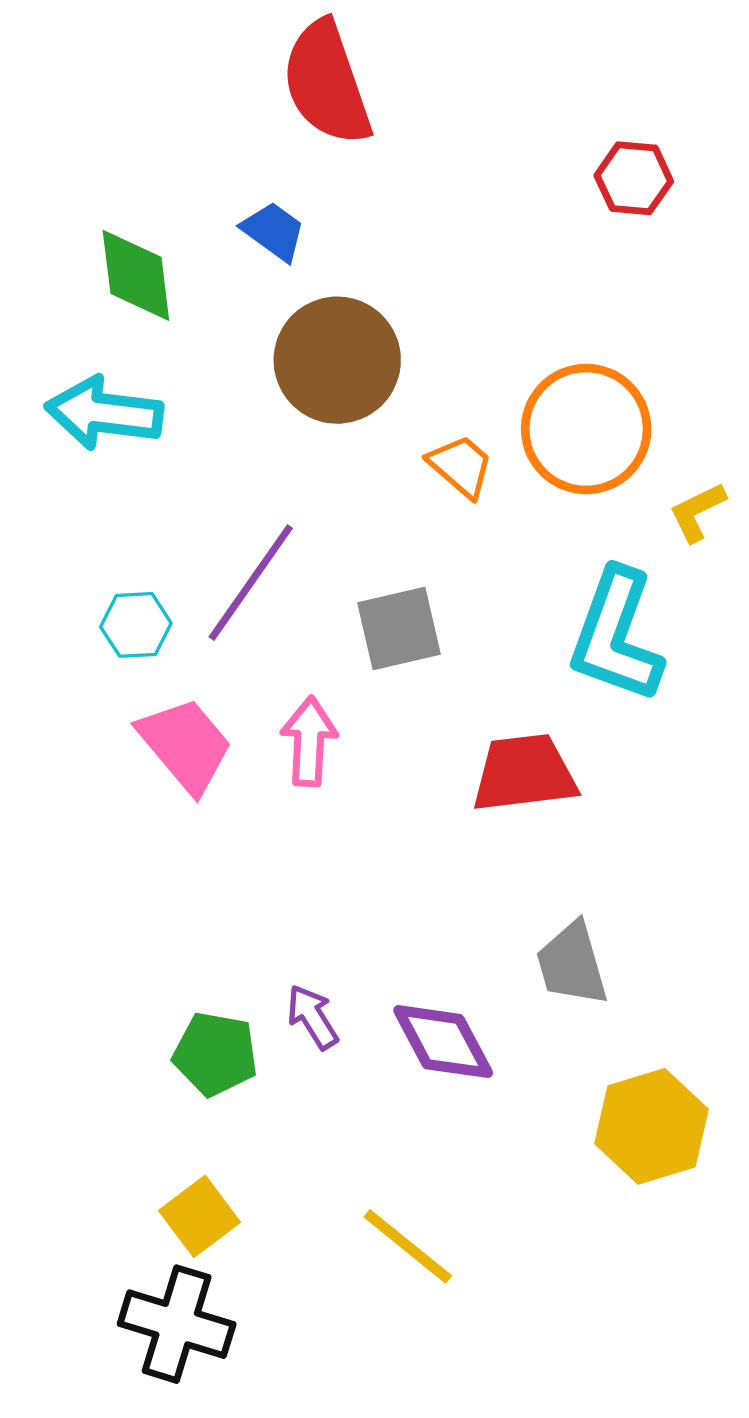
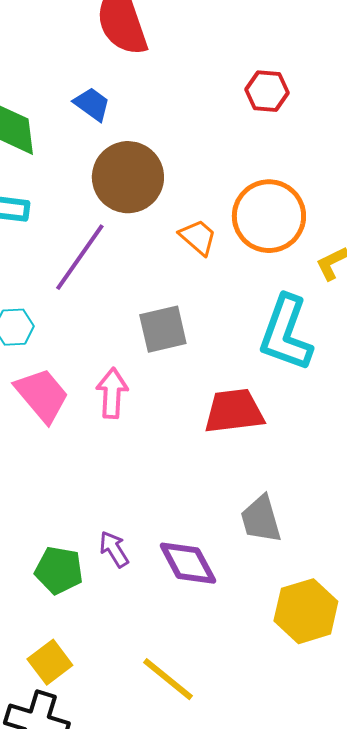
red hexagon: (634, 178) -> (267, 91), moved
purple line: (251, 583) -> (80, 257), moved

